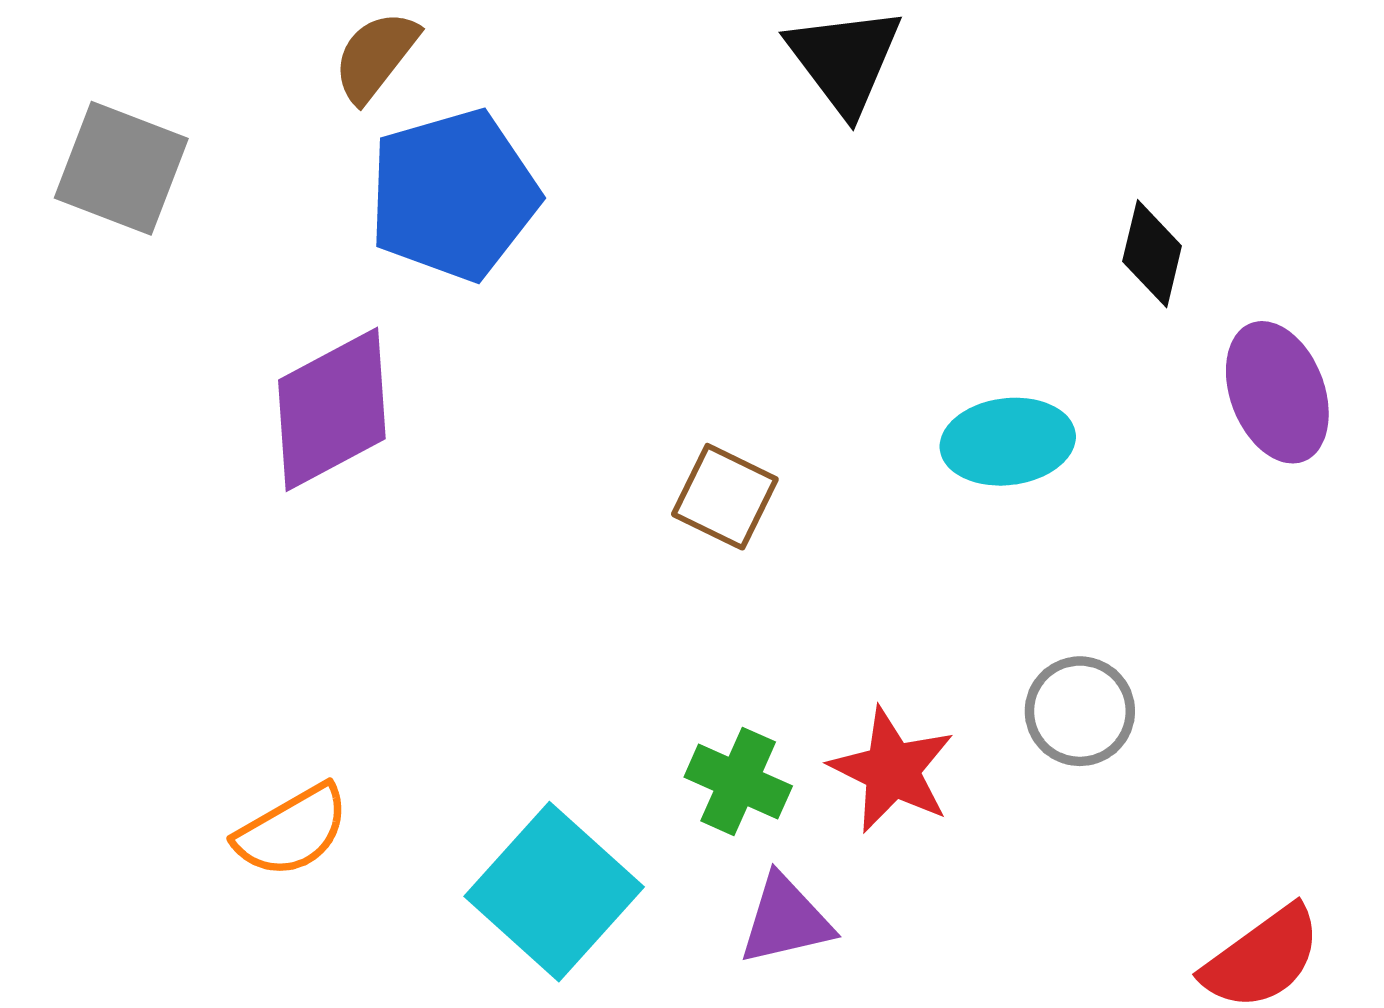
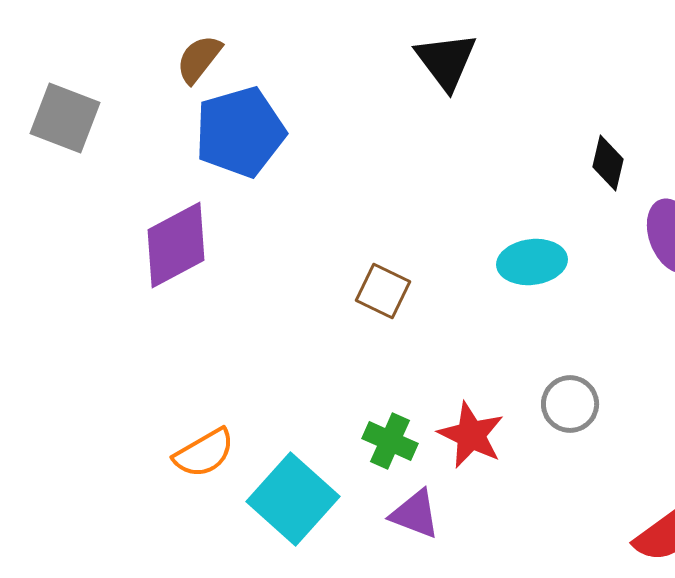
orange semicircle: (292, 831) -> (204, 453), moved
purple triangle: (786, 920) -> (415, 514), turned 34

